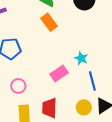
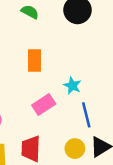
orange rectangle: (49, 22) -> (34, 60), moved, turned 36

